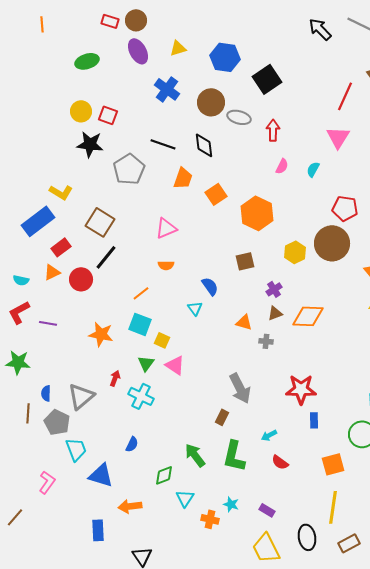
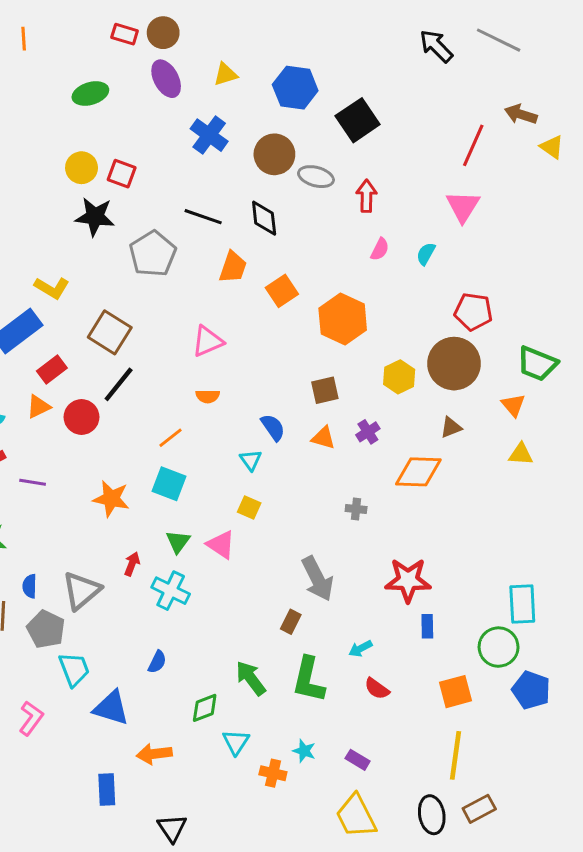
brown triangle: (275, 313) -> (451, 427), moved
orange triangle: (244, 322) -> (323, 438), moved
yellow square: (162, 340) -> (249, 508), moved
black ellipse: (307, 537) -> (432, 815), moved

